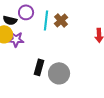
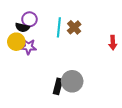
purple circle: (26, 12) -> (29, 19), moved
black rectangle: (39, 67) -> (58, 86), moved

